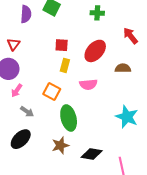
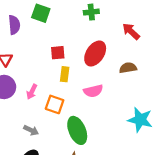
pink arrow: (17, 91) -> (32, 92), moved

